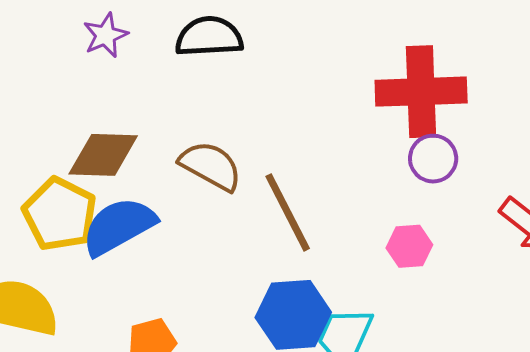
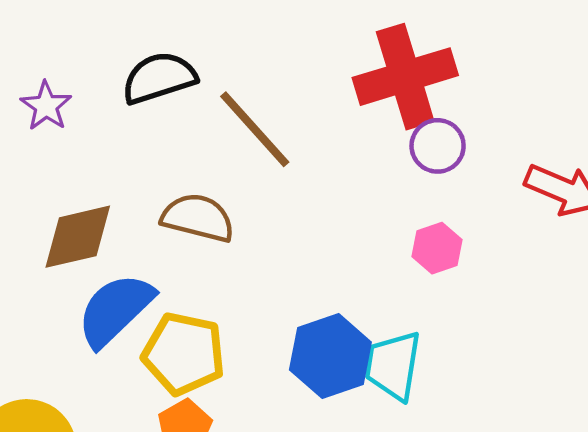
brown line: (288, 212) -> (255, 129), moved
yellow pentagon: (60, 214) -> (184, 354), moved

